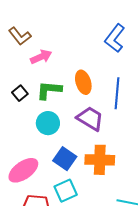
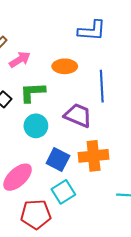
blue L-shape: (115, 38) -> (92, 31), turned -116
orange ellipse: (83, 82) -> (65, 66), moved, turned -65

